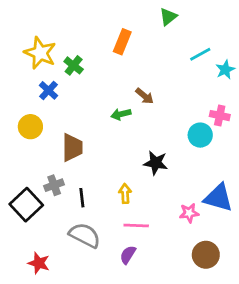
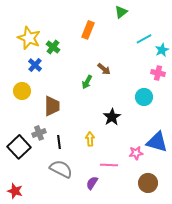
green arrow: (121, 114) -> (87, 82), turned -48
pink cross: (220, 116) -> (158, 73), moved
black star: (156, 163) -> (112, 117), turned 30
pink line: (136, 226) -> (109, 165), moved
red star: (39, 263) -> (15, 191), moved

